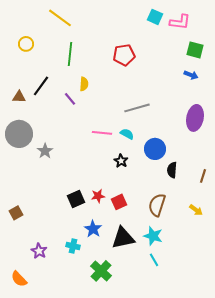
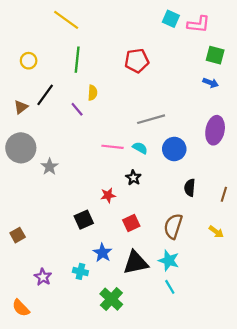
yellow circle: (26, 44) -> (29, 61), moved
brown triangle: (19, 97) -> (21, 107), turned -40
blue circle: (155, 149) -> (174, 149), moved
red star: (98, 196) -> (108, 195), moved

